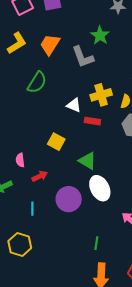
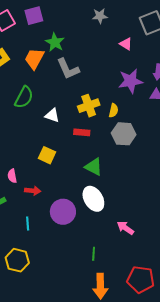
green star: (100, 35) -> (55, 42), moved
white triangle: (74, 105) -> (52, 115), moved
green triangle: (87, 161) -> (94, 167), moved
red arrow: (40, 176) -> (33, 191), turned 35

